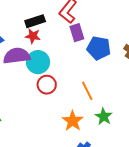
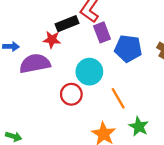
black rectangle: (35, 21) -> (67, 24), moved
cyan circle: (38, 62) -> (89, 72), moved

